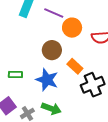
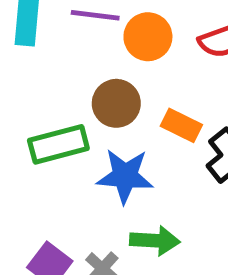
green rectangle: (15, 75) -> (58, 144), moved, size x1.6

